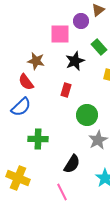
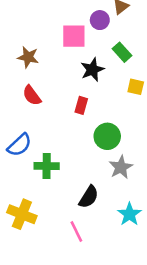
brown star: (36, 61) -> (28, 57), moved
blue semicircle: (21, 107) -> (19, 145), moved

